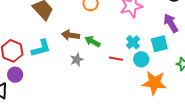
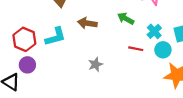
green arrow: (92, 41) -> (126, 19), moved
gray star: (77, 60) -> (95, 64), moved

